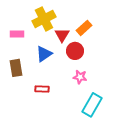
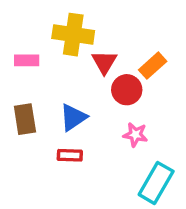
yellow cross: (44, 19) -> (73, 35), turned 35
orange rectangle: (84, 28) -> (153, 66), moved
blue triangle: (44, 54) -> (73, 117), moved

